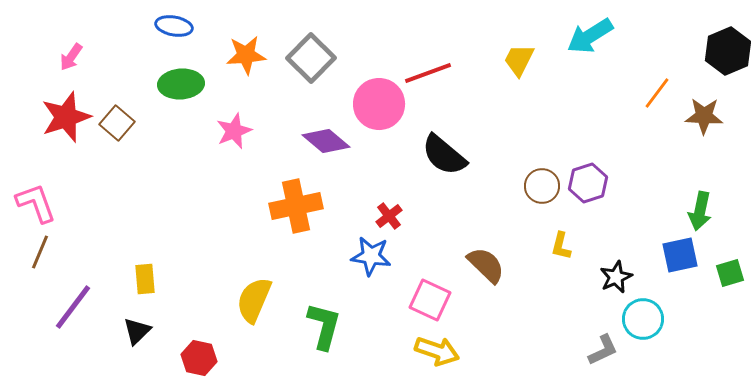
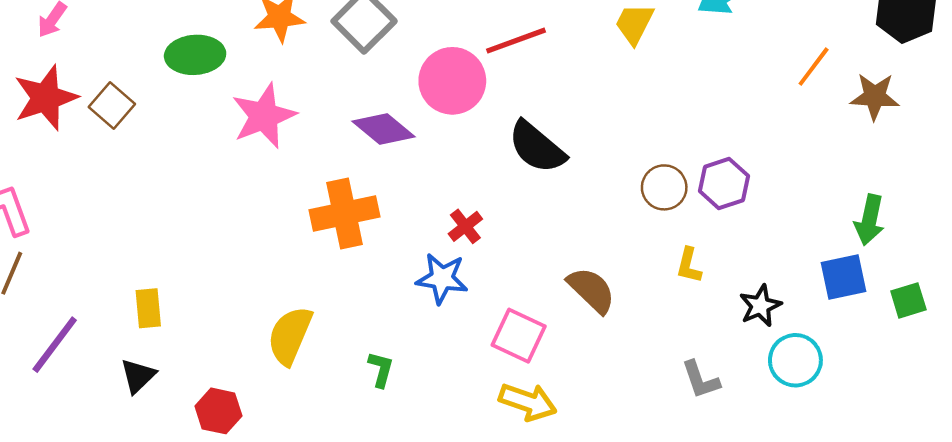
pink star: (234, 131) -> (264, 116), size x1.4
green L-shape: (324, 326) -> (381, 369), size x0.6
gray L-shape: (603, 350) -> (701, 380), moved, turned 96

